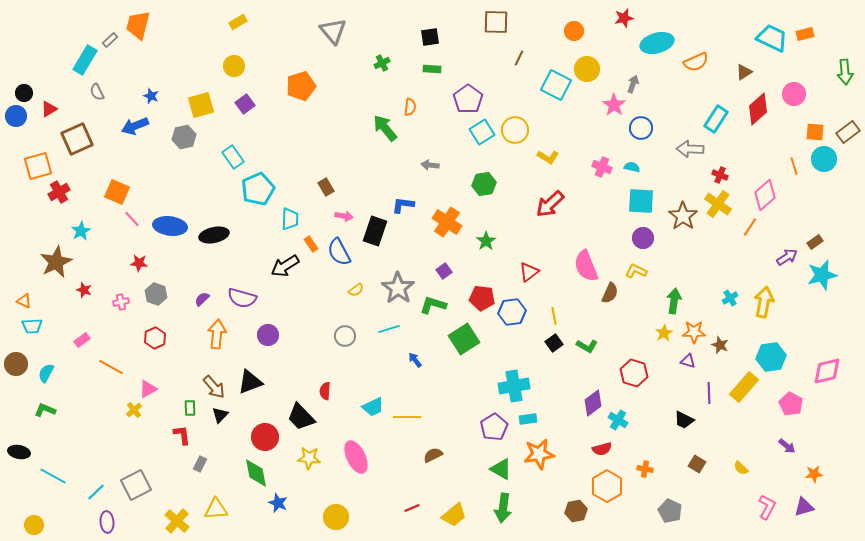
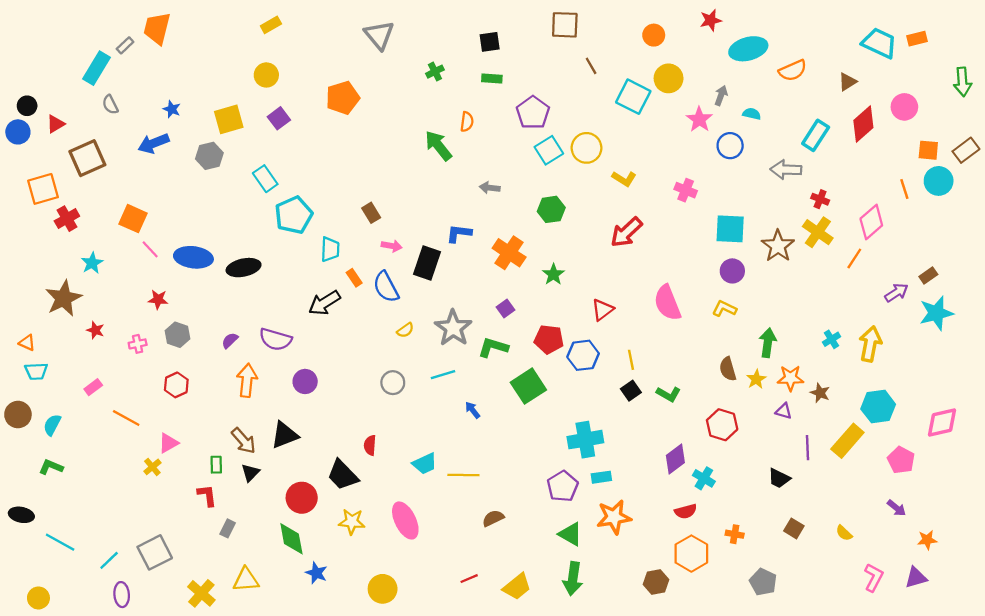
brown line: (519, 58) -> (591, 66), turned -56
cyan semicircle: (632, 167) -> (752, 114), moved
brown semicircle: (610, 293) -> (728, 369), moved, turned 140

